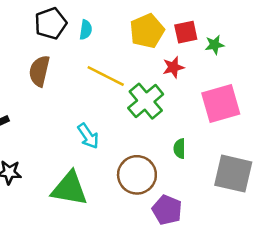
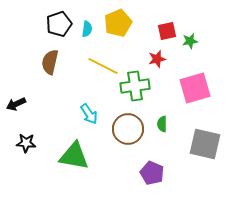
yellow pentagon: (147, 31) -> (118, 23), moved
green cross: (146, 101) -> (135, 86), turned 32
brown circle: (137, 175) -> (128, 129), moved

